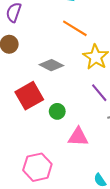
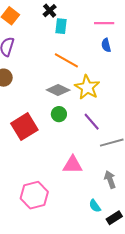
gray diamond: (51, 65) -> (58, 90), moved
green circle: (57, 111) -> (59, 114), moved

